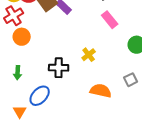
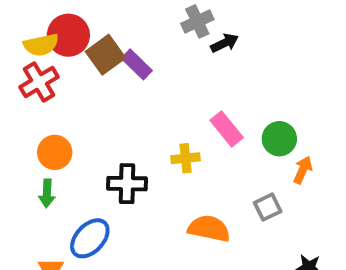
pink rectangle: (110, 20) -> (227, 129), moved
orange circle: (22, 37) -> (55, 152), moved
yellow cross: (89, 55) -> (186, 158), turned 32

